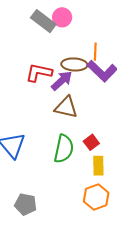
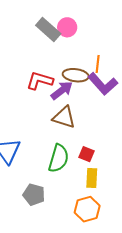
red square: (91, 142) -> (86, 154), turned -35
gray pentagon: (26, 204) -> (34, 195), moved

